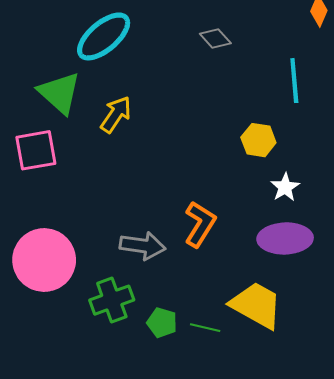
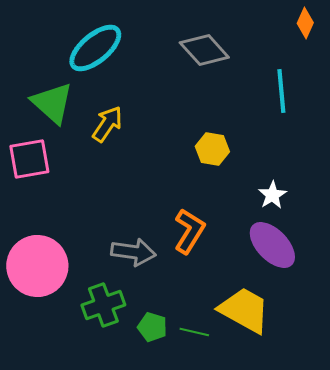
gray diamond: (215, 39) -> (204, 50), size x1.6
yellow hexagon: (258, 140) -> (212, 149), moved
purple ellipse: (285, 238) -> (272, 245), turned 48

